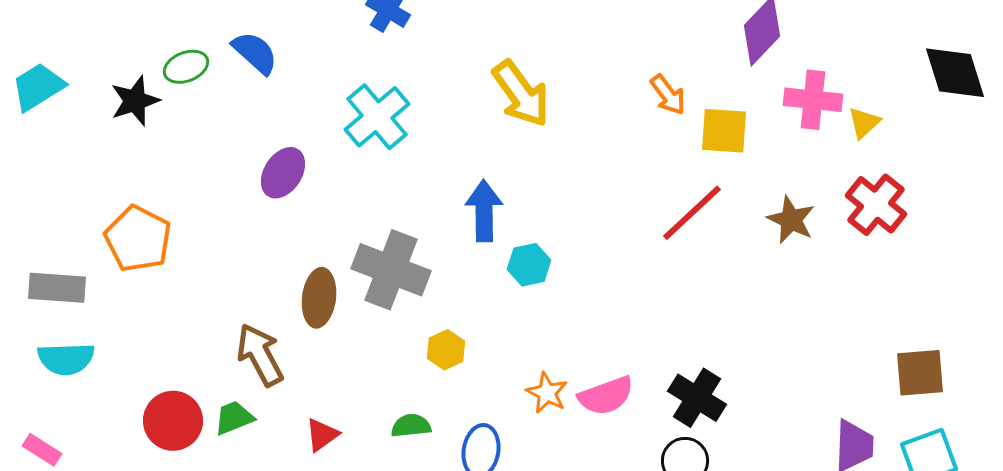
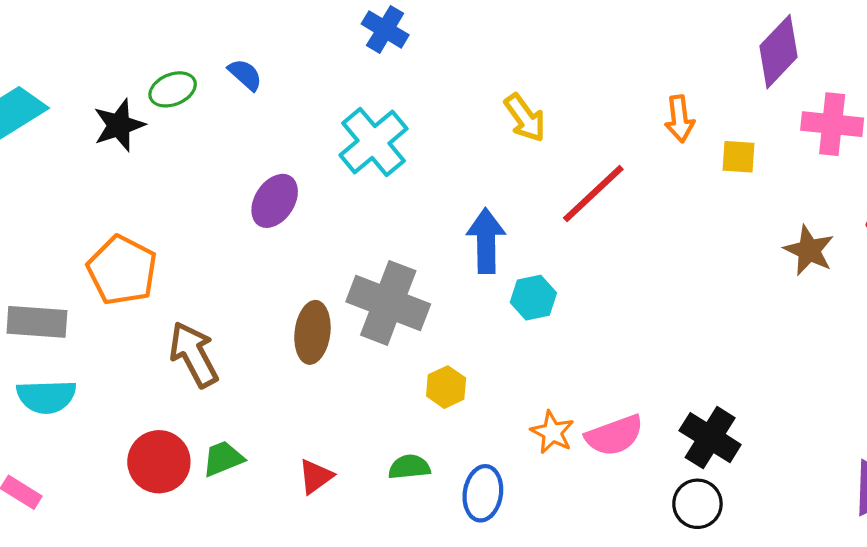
blue semicircle: (255, 53) -> (245, 75), size x0.7
yellow arrow: (521, 94) -> (525, 118), size x0.7
orange arrow: (668, 95) -> (680, 119), turned 30
yellow square: (724, 131) -> (738, 157), size x0.7
red line: (692, 213) -> (593, 194), moved
brown arrow: (260, 355) -> (194, 354), moved

